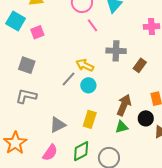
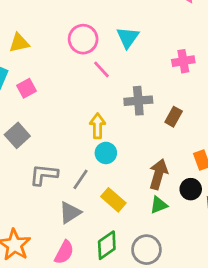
gray square: (27, 65) -> (17, 135), turned 36
yellow arrow: (85, 65) -> (98, 126), turned 72
gray line: (68, 79) -> (81, 179), moved
gray L-shape: (26, 96) -> (44, 175), moved
yellow rectangle: (90, 119) -> (113, 200), turned -60

